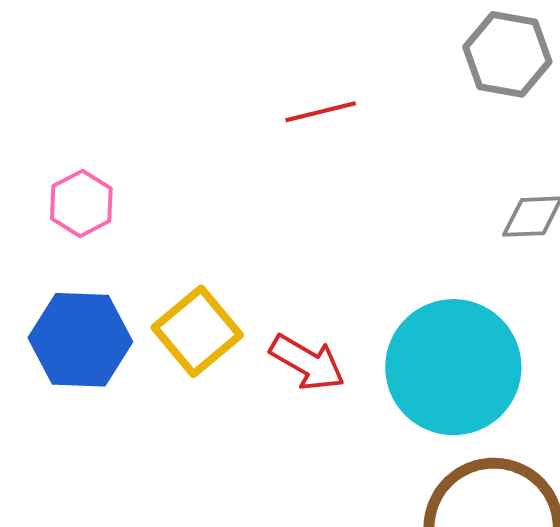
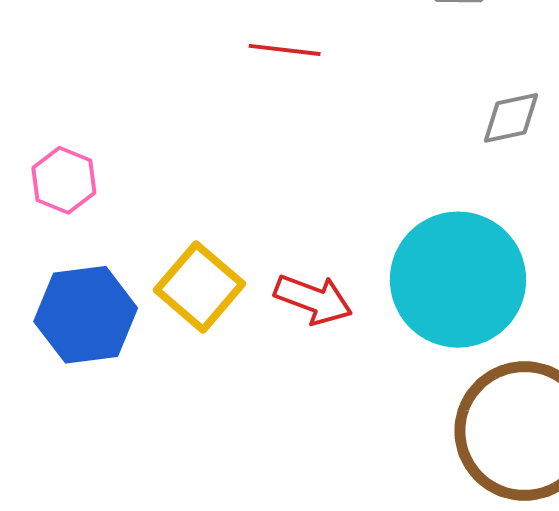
red line: (321, 112) -> (285, 50), turned 30

